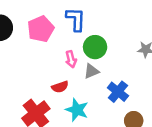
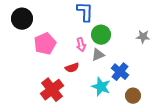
pink pentagon: (41, 29) -> (45, 44), moved
cyan star: (77, 110) -> (101, 87), moved

